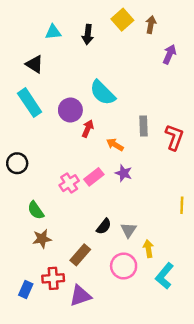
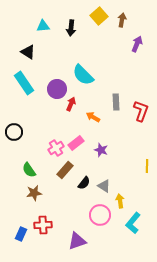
purple star: (124, 173) -> (101, 150), moved
gray triangle: (129, 230) -> (104, 186), turned -32
brown rectangle: (80, 255) -> (65, 170), moved
purple triangle: (80, 296) -> (77, 241), moved

